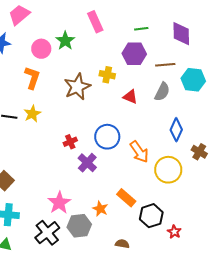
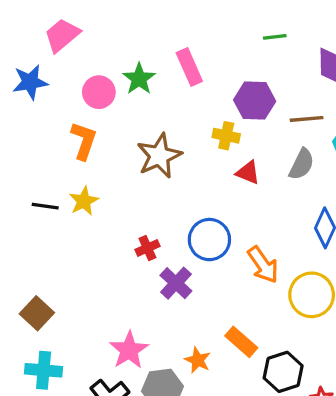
pink rectangle: (95, 22) -> (189, 67), moved
green line: (141, 29) -> (275, 37), moved
yellow cross: (107, 75) -> (226, 136), moved

